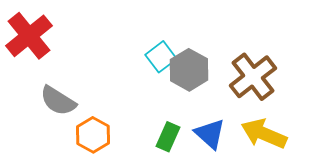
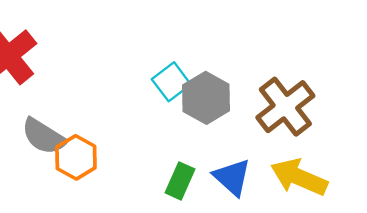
orange hexagon: (93, 135) -> (76, 157), moved

